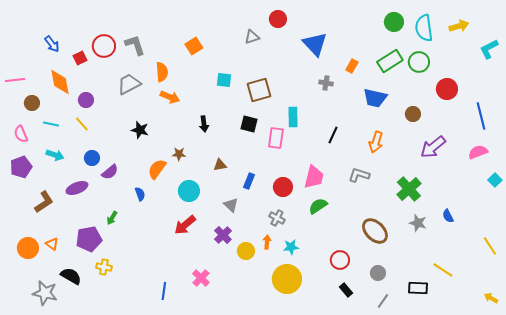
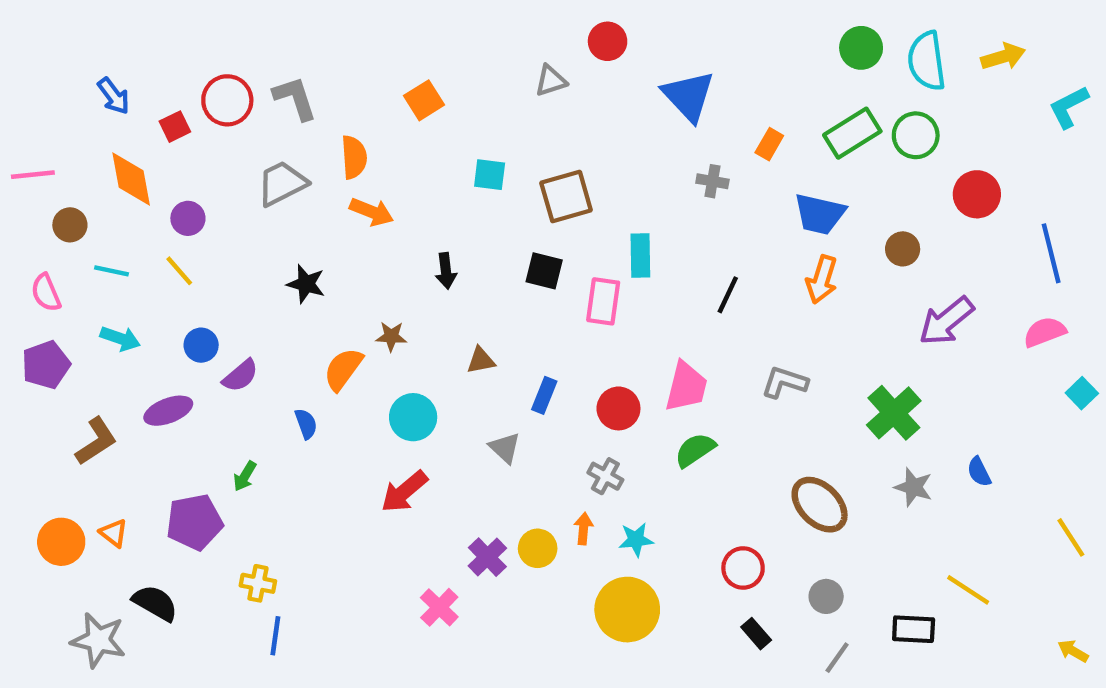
orange arrow: (376, 142) -> (822, 280), moved
purple cross: (223, 235) -> (487, 557), moved
yellow cross: (104, 267) -> (258, 583), moved
blue line: (164, 291) -> (275, 636), moved

